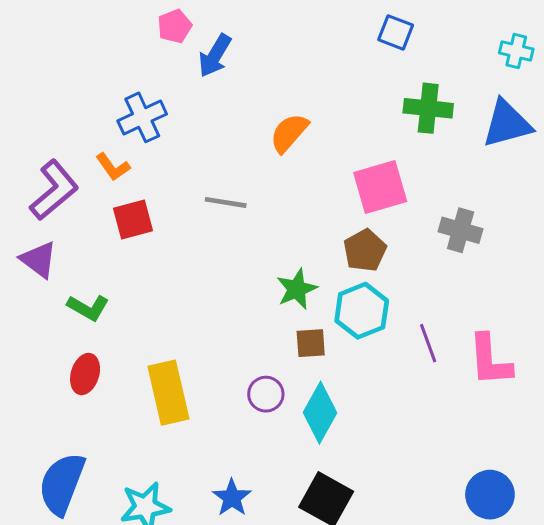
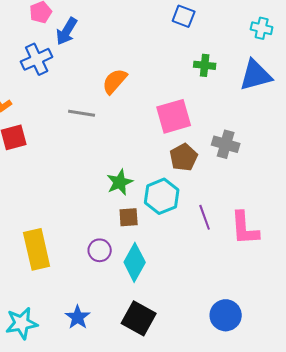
green cross: (428, 108) -> (205, 65), size x0.7
blue cross: (142, 117) -> (37, 59), moved
gray line: (226, 202) -> (82, 113), moved
brown pentagon: (365, 250) -> (184, 157), moved
blue circle: (490, 495) -> (226, 315), moved

